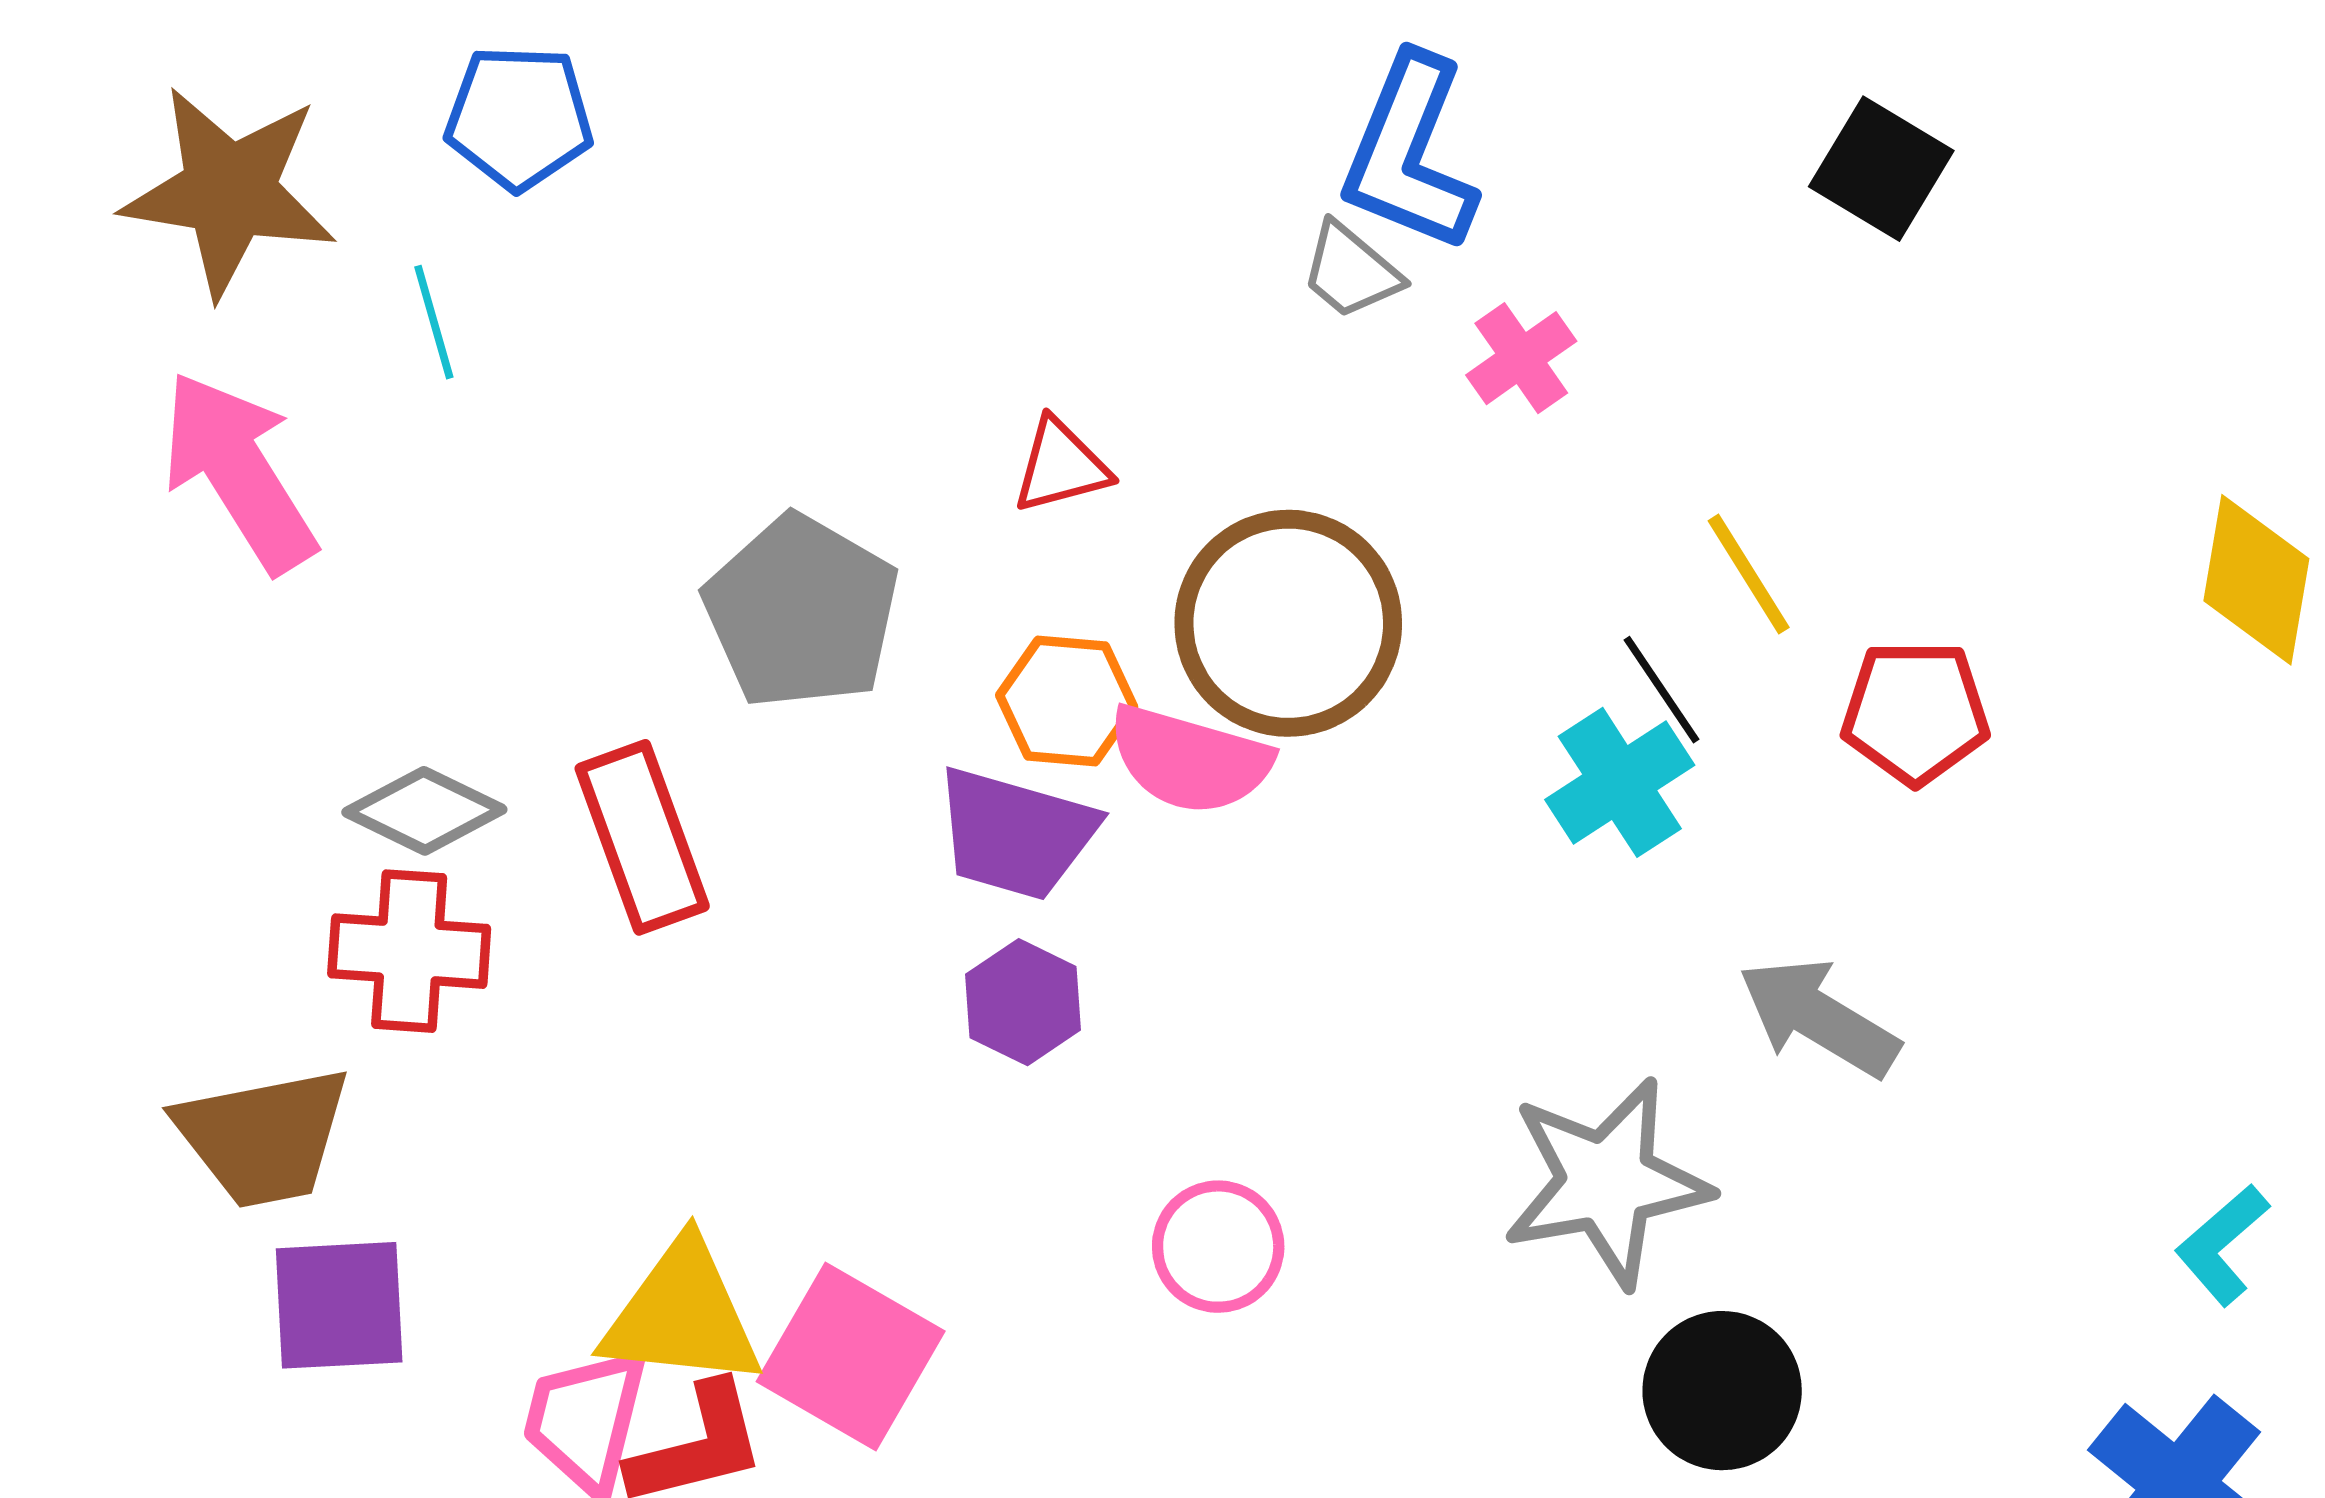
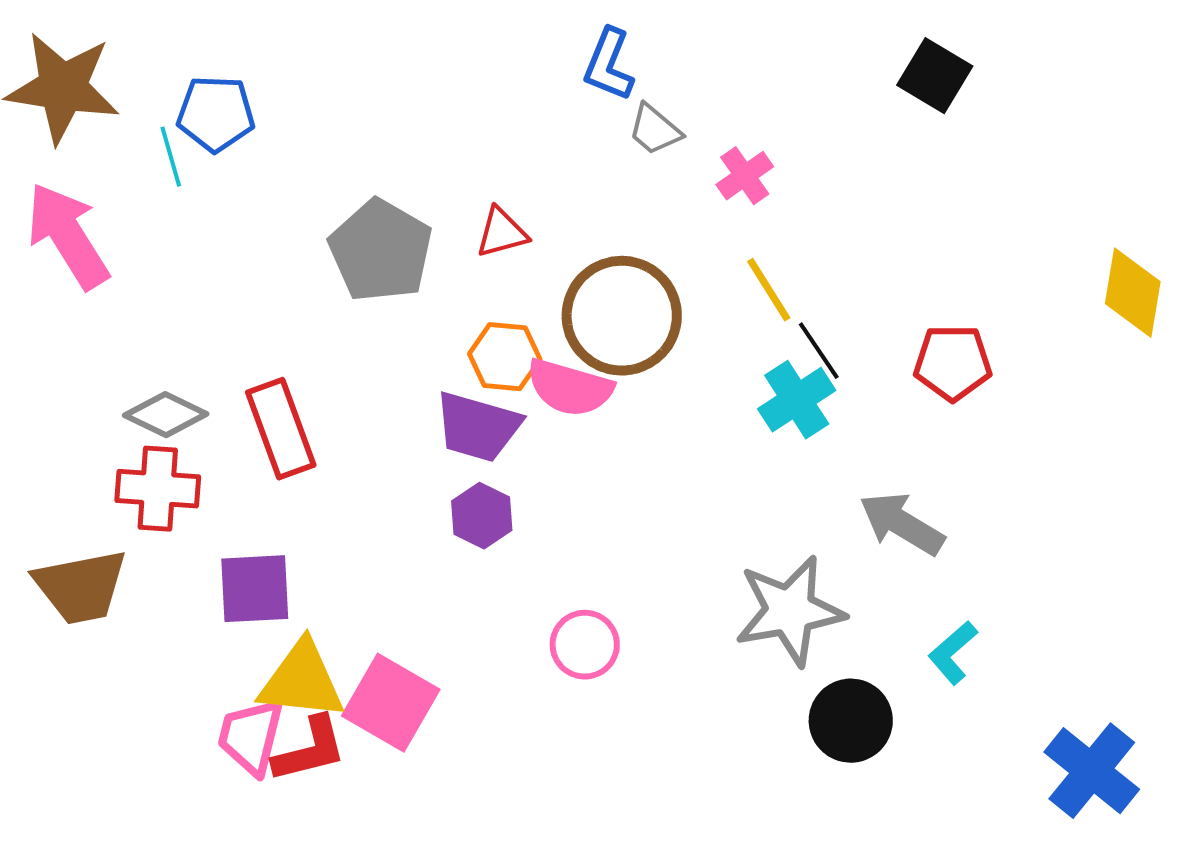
blue pentagon: (519, 117) -> (216, 114), moved
blue L-shape: (1410, 153) -> (609, 65), moved, size x0.7
yellow line: (1749, 574) -> (769, 290), moved
gray pentagon: (801, 612) -> (381, 251), moved
cyan L-shape: (2222, 1245) -> (953, 653), moved
purple square: (339, 1305) -> (255, 589), moved

